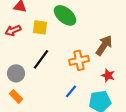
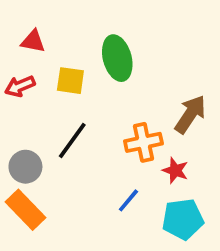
green ellipse: (65, 15) -> (117, 58), turned 35
red star: (108, 75) -> (175, 170), moved
orange rectangle: (16, 96) -> (25, 210), size x1.5

